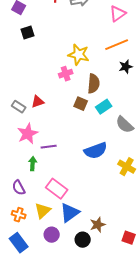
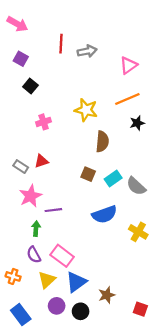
black square: (28, 33) -> (30, 86), turned -32
pink cross: (66, 74) -> (44, 122), moved
brown square: (81, 104) -> (88, 174), moved
cyan rectangle: (104, 107) -> (113, 179), moved
purple semicircle: (19, 188) -> (34, 255), moved
orange cross: (19, 215) -> (13, 276), moved
black circle: (83, 240) -> (81, 311), moved

